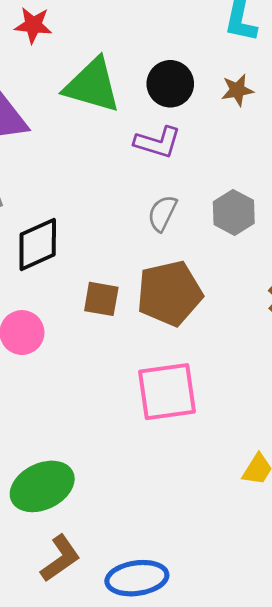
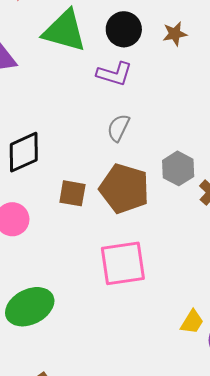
gray hexagon: (234, 212) -> (178, 168), moved
brown pentagon: (170, 293) -> (124, 189), turned 30
green ellipse: (42, 486) -> (30, 307), moved

